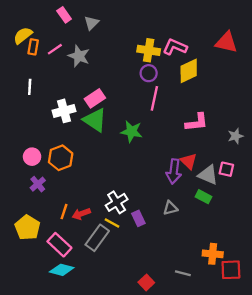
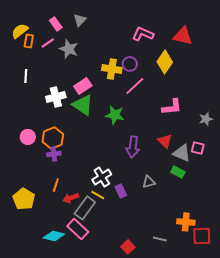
pink rectangle: (64, 15) -> (56, 24), moved
red triangle: (226, 42) -> (183, 36), moved
pink L-shape: (175, 47) -> (143, 34), moved
yellow cross: (149, 50) -> (112, 69), moved
yellow diamond: (189, 71) -> (165, 62), turned -30
pink line: (154, 98) -> (135, 86), turned 35
purple arrow: (174, 171) -> (133, 147), moved
purple cross: (38, 184) -> (54, 154), moved, turned 32
red arrow: (81, 214) -> (71, 198), moved
pink rectangle: (59, 245) -> (78, 229), moved

